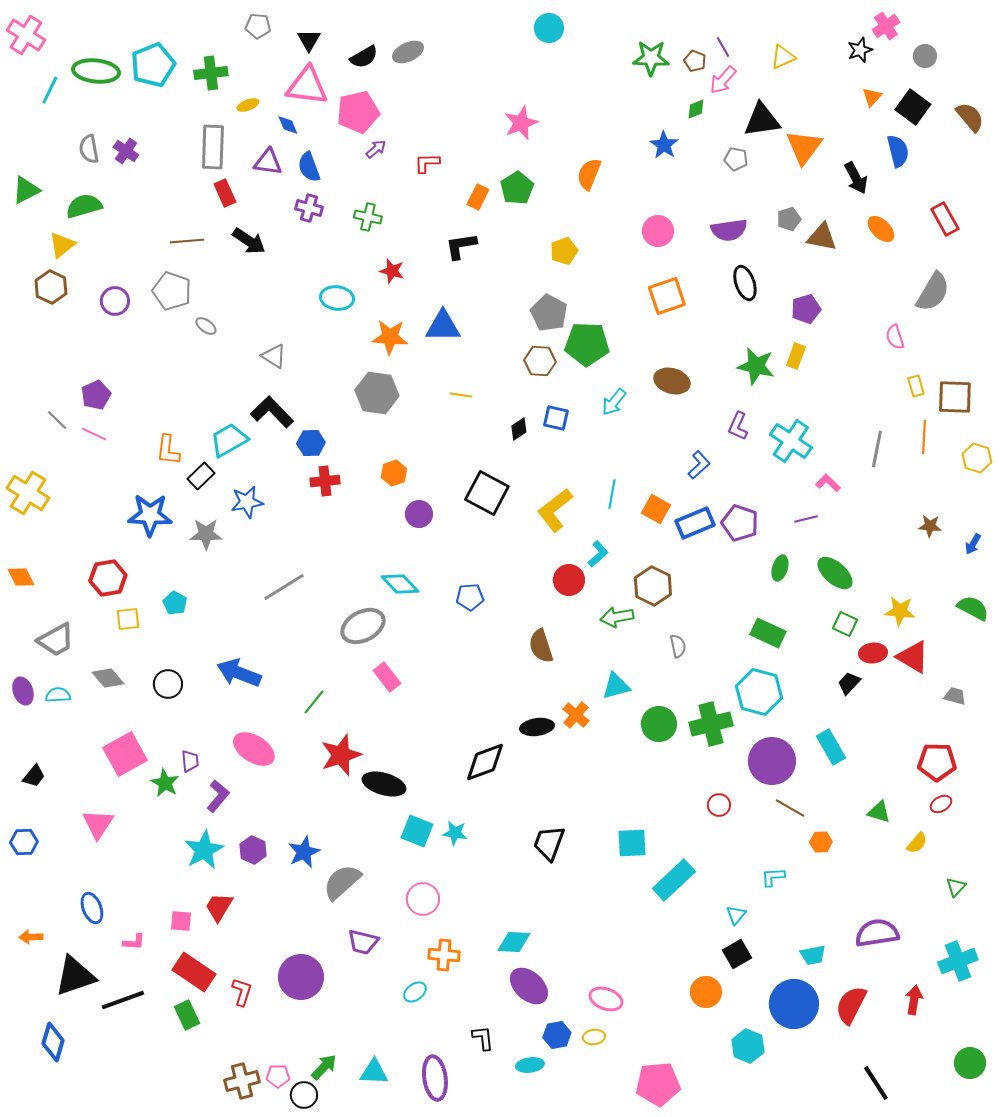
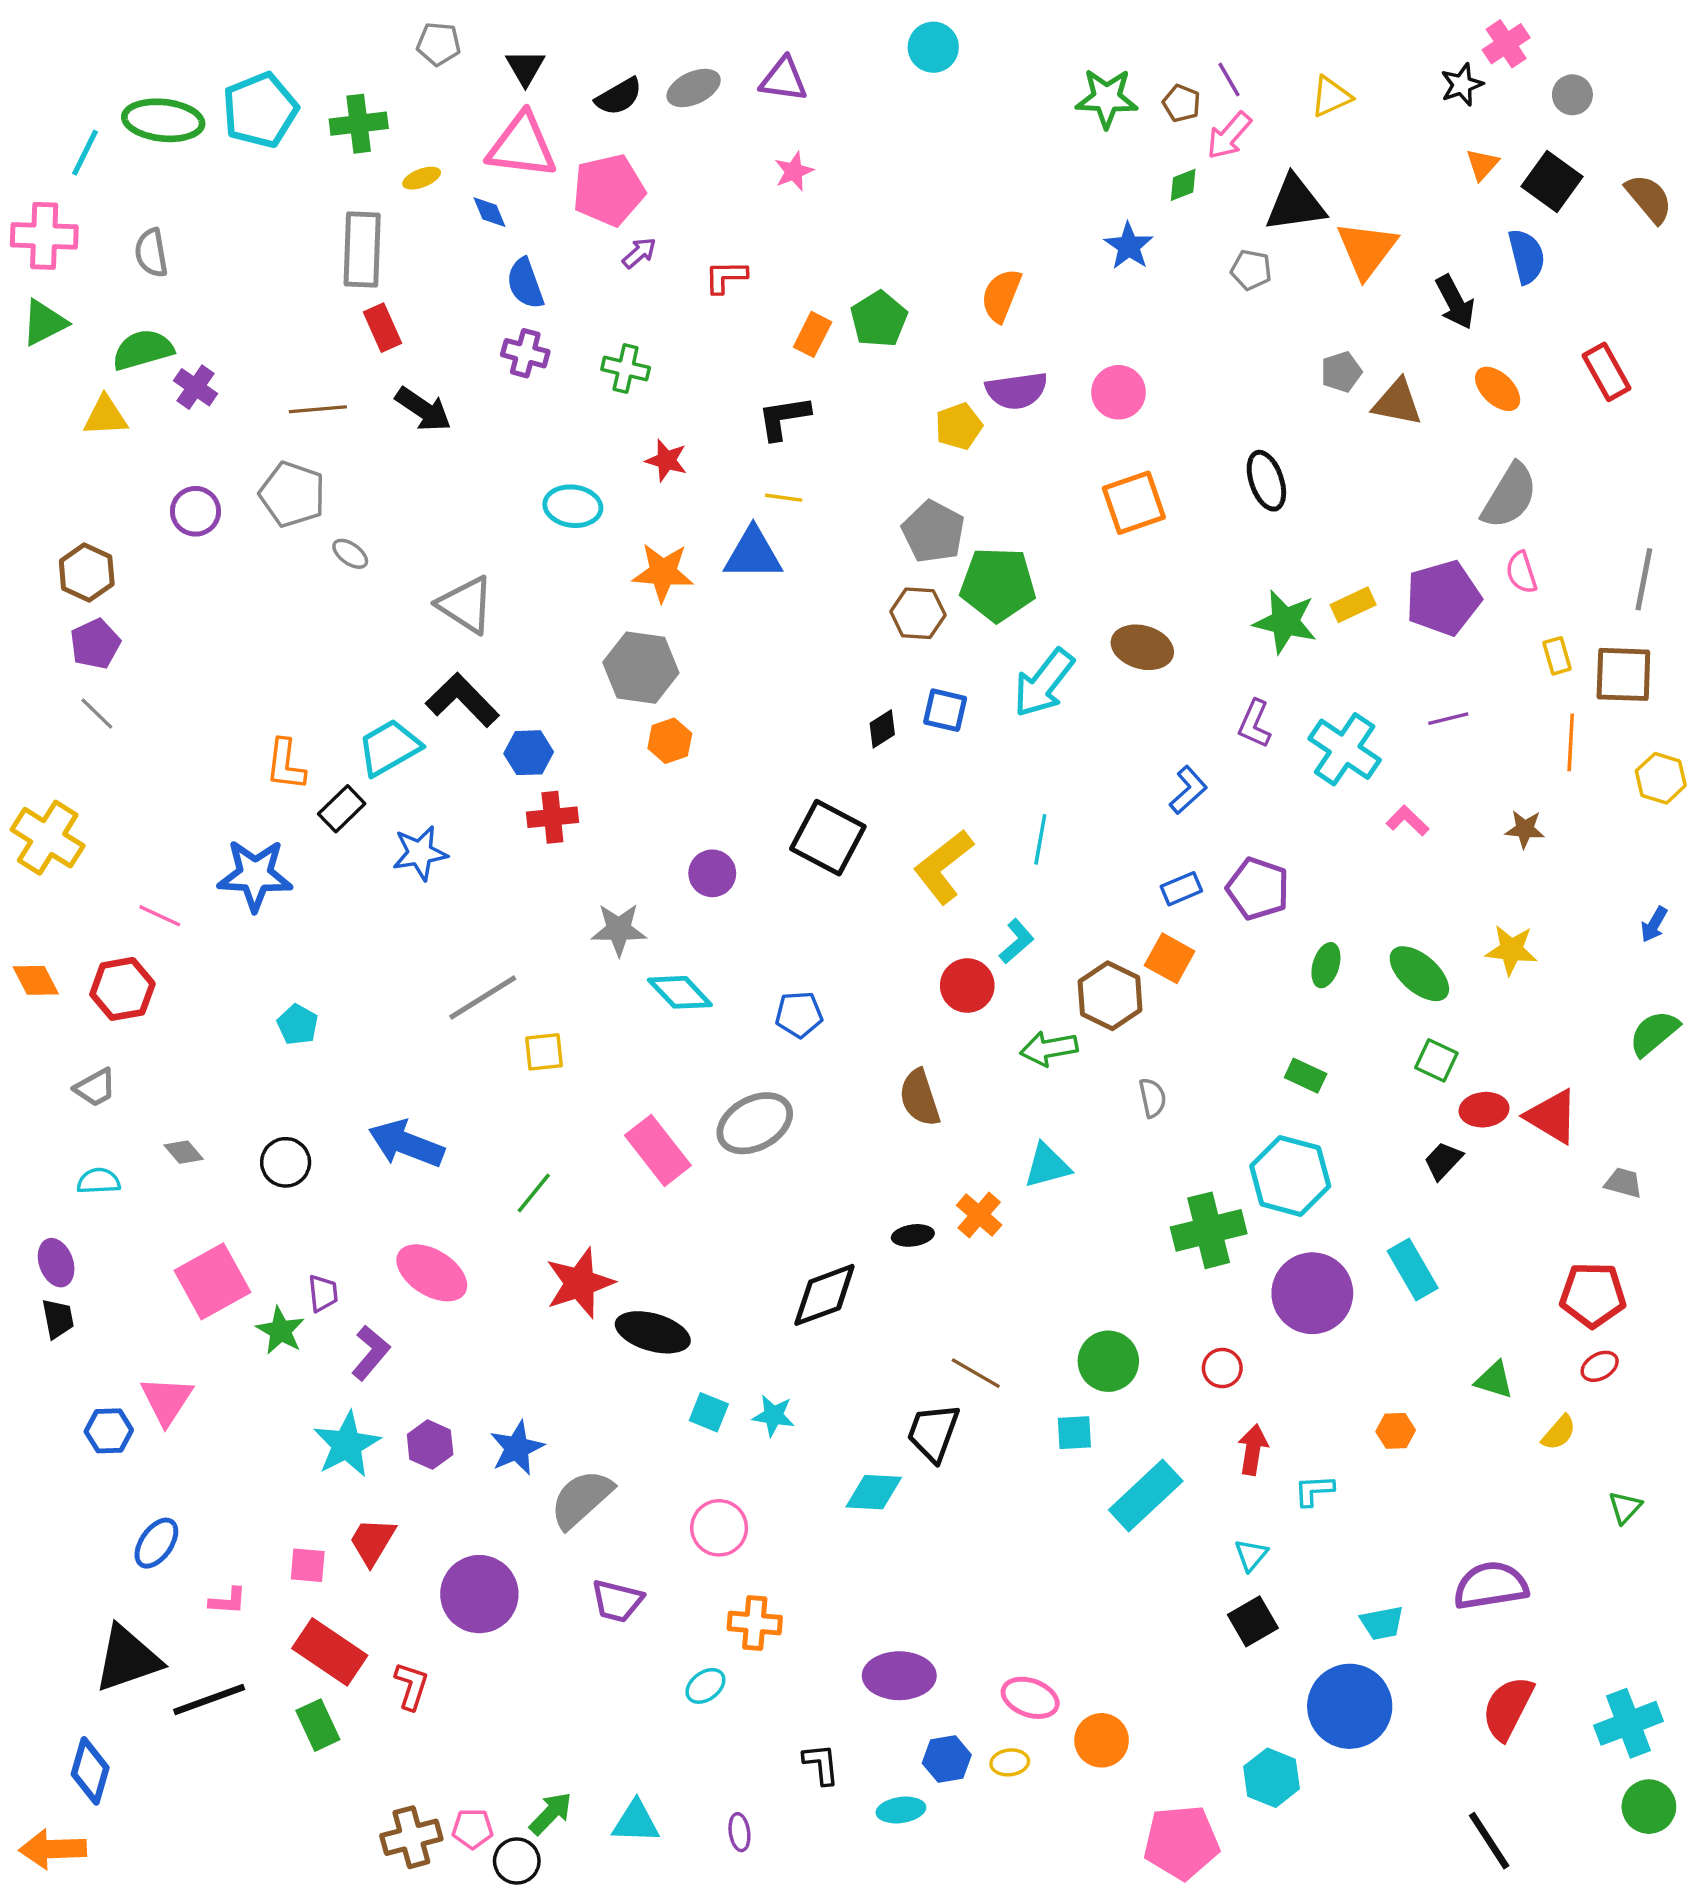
pink cross: (26, 35) -> (44, 236), moved, turned -30
pink star: (521, 123) -> (794, 171), moved, size x0.7
purple cross: (126, 151) -> (195, 387), moved
purple triangle: (268, 162) -> (784, 80), moved
purple semicircle: (729, 230) -> (1017, 391), moved
yellow triangle: (62, 245) -> (105, 416), turned 36
brown hexagon: (51, 287) -> (87, 572), moved
gray semicircle: (933, 292) -> (1510, 496), moved
purple pentagon: (806, 309) -> (1443, 598), moved, size x1.5
gray triangle: (274, 356) -> (466, 605), size x1.4
yellow rectangle: (796, 356) -> (1353, 605), turned 45
purple pentagon: (96, 395) -> (95, 644), moved
yellow line: (461, 395) -> (784, 498), moved
cyan arrow: (614, 402) -> (1044, 683), size x1.5
pink line: (94, 434) -> (160, 916), moved
gray line: (877, 449) -> (1644, 579), moved
orange hexagon: (394, 473) -> (670, 741), moved
orange square: (656, 509) -> (1170, 958), moved
purple line: (806, 519) -> (1448, 719), moved
blue rectangle: (695, 523) -> (1181, 889), size x0.6
brown star: (930, 526) -> (1525, 829), moved
gray star: (206, 534) -> (619, 929), moved
red hexagon: (108, 578) -> (122, 989), moved
green semicircle: (973, 608) -> (1654, 1033), turned -68
yellow star: (900, 611) -> (1511, 950), moved
yellow square: (128, 619) -> (544, 1052), moved
gray ellipse: (363, 626) -> (755, 1123), moved
green rectangle: (768, 633) -> (1306, 1076), size x0.7
gray trapezoid: (56, 640) -> (95, 1088), size x0.7
pink rectangle: (387, 677) -> (658, 1150), size x1.4
gray diamond: (108, 678) -> (184, 1152), size x0.7
purple ellipse: (23, 691) -> (56, 1263), moved
green circle: (659, 724) -> (1108, 1361), moved
black ellipse: (537, 727) -> (913, 1235), size x0.7
black trapezoid: (34, 776) -> (58, 1319), turned -50
brown line: (790, 808) -> (976, 1373), moved
cyan square: (417, 831) -> (709, 1412), size x0.7
blue hexagon: (24, 842) -> (109, 1431), moved
cyan square: (632, 843) -> (1074, 1433), size x0.7
blue ellipse: (92, 908) -> (156, 1543), turned 56
orange arrow: (31, 937) -> (53, 1849), moved, size x1.6
cyan diamond: (514, 942) -> (874, 1492), moved
cyan cross: (958, 961) -> (1629, 1723), moved
purple circle: (301, 977) -> (479, 1594), moved
purple ellipse: (529, 986) -> (899, 1676), turned -42
orange circle: (706, 992) -> (1102, 1740), moved
red arrow: (914, 1000) -> (1253, 1450), moved
red semicircle: (851, 1005) -> (1508, 1708), moved
purple ellipse: (435, 1078) -> (739, 1832), size x0.5
pink pentagon: (658, 1084) -> (1181, 1842), moved

